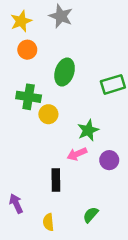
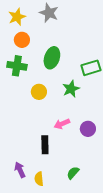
green cross: (29, 97) -> (17, 66), moved
green star: (88, 130) -> (71, 89), moved
purple arrow: (16, 204) -> (20, 170), moved

